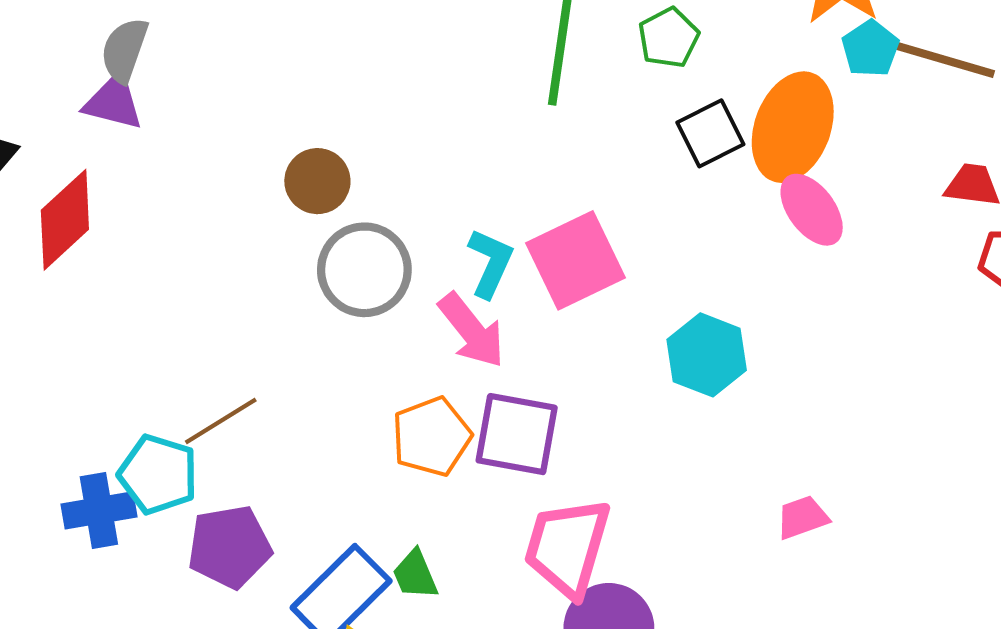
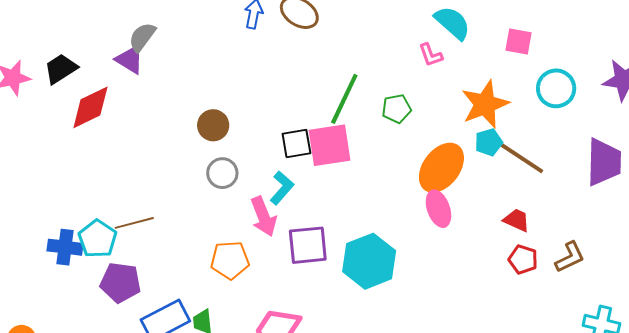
black square: (710, 133) -> (296, 143), moved
pink square: (576, 260) -> (329, 145), moved
gray circle: (364, 270) -> (222, 173), size x0.7
cyan hexagon: (707, 355) -> (369, 261), size x1.4
purple square: (517, 434) -> (308, 245), moved, turned -33

